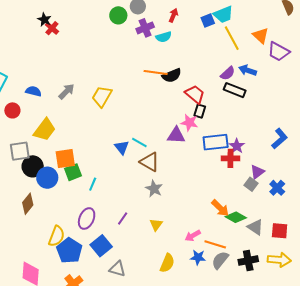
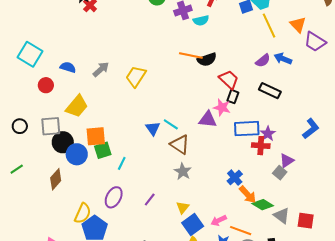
black rectangle: (235, 90) -> (270, 91), moved
blue cross: (277, 188) -> (235, 178), moved
blue square: (101, 246) -> (193, 224), moved

